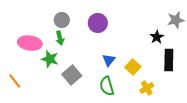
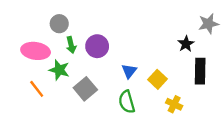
gray circle: (62, 20) -> (59, 24), moved
purple circle: (98, 23) -> (97, 46), moved
orange line: (15, 81) -> (37, 89), moved
yellow cross: (147, 88) -> (174, 104), turned -32

